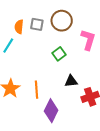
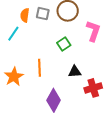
orange line: (37, 90) -> (40, 68), moved

